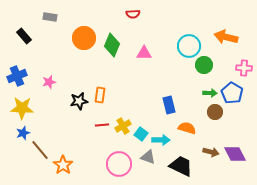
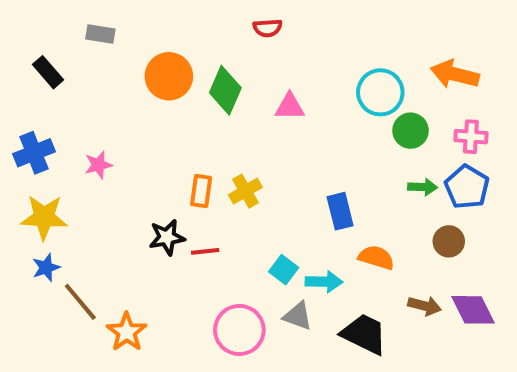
pink cross: (244, 68) -> (471, 137), moved
black star: (79, 101) -> (167, 237), moved
brown circle: (215, 112) -> (449, 241), moved
yellow cross: (123, 126) -> (245, 191), moved

